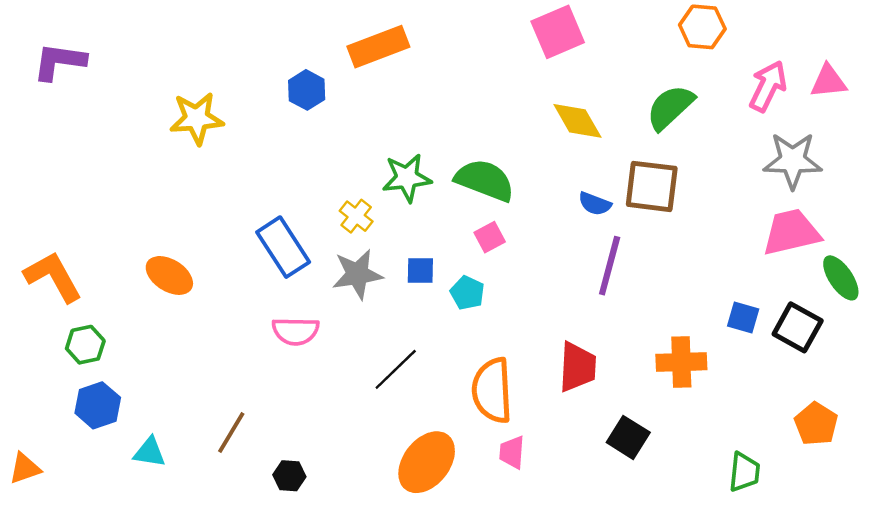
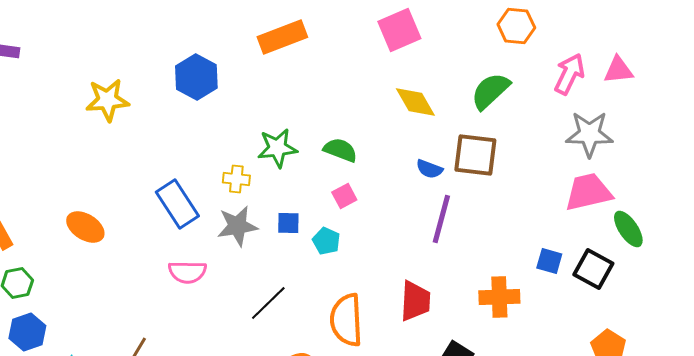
orange rectangle: (378, 47) -> (282, 37), moved
blue hexagon: (307, 90) -> (196, 77), size x1.4
green semicircle: (485, 180) -> (340, 150), size x0.7
yellow cross: (356, 216) -> (236, 179), turned -32

